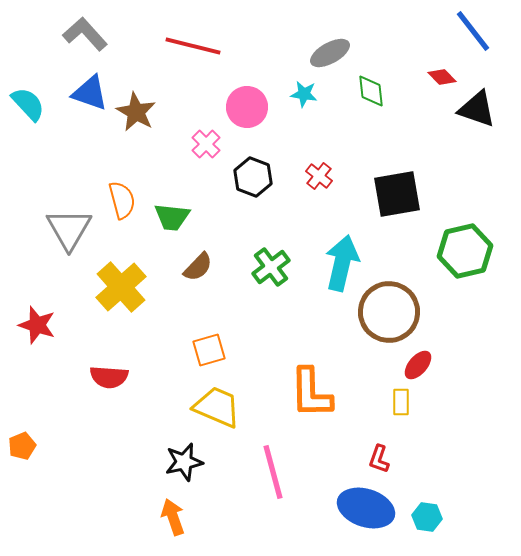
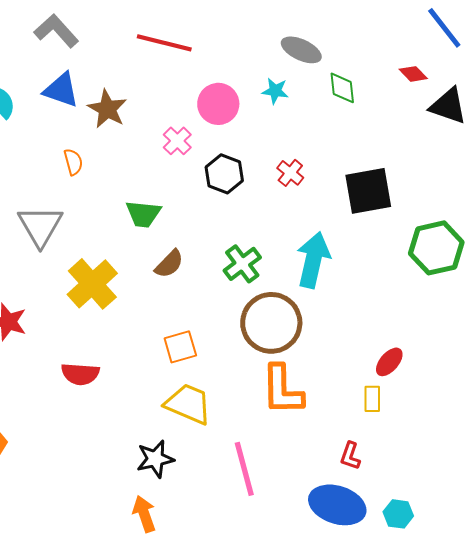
gray ellipse: (330, 53) -> (301, 50), turned 54
orange semicircle: (122, 200) -> (73, 162), moved, size x0.7
brown circle: (389, 312) -> (271, 323), moved

